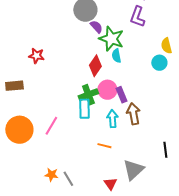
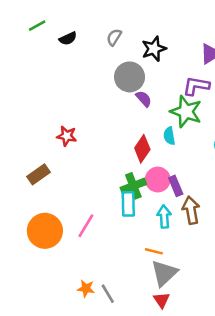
purple L-shape: (137, 17) -> (196, 86), turned 80
green star: (111, 39) -> (186, 112), moved
brown rectangle: (14, 86) -> (38, 174), turned -30
gray triangle: (133, 170) -> (164, 273), moved

